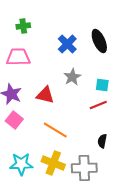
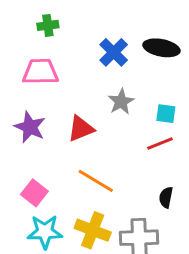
black ellipse: (99, 41) -> (161, 48), turned -55
red triangle: (45, 95) -> (81, 129), turned -36
pink square: (14, 120) -> (34, 193), moved

